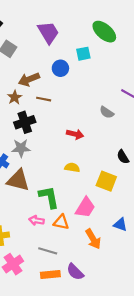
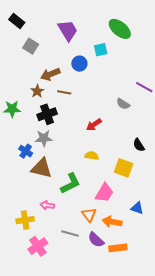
red arrow: (75, 134) -> (94, 125), turned 133
green L-shape: (49, 197) -> (70, 183), turned 75
pink arrow: (37, 220) -> (47, 205), moved
orange triangle: (61, 222) -> (89, 215), moved, turned 42
orange arrow: (93, 239) -> (112, 222), turned 132
purple semicircle: (75, 272) -> (96, 240), moved
orange rectangle: (50, 275) -> (118, 248), moved

